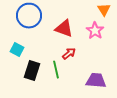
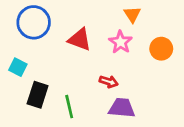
red arrow: (69, 54) -> (109, 82), moved, turned 56
green line: (56, 70) -> (69, 107), moved

